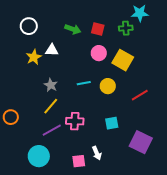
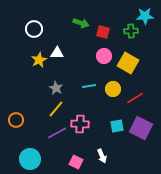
green arrow: (73, 29) -> (81, 23), moved
red line: (140, 95) -> (135, 98), moved
purple square: (141, 142) -> (141, 128), moved
cyan circle: (39, 156) -> (30, 159), moved
pink square: (79, 161) -> (76, 162), moved, turned 32

